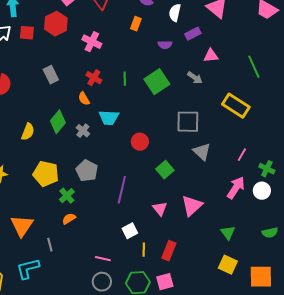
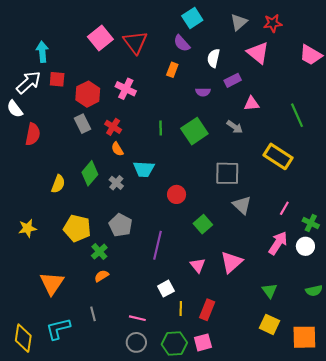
red hexagon: (56, 24) -> (88, 94), moved
red cross: (94, 78) -> (113, 127), moved
gray line: (50, 245) -> (93, 314), moved

